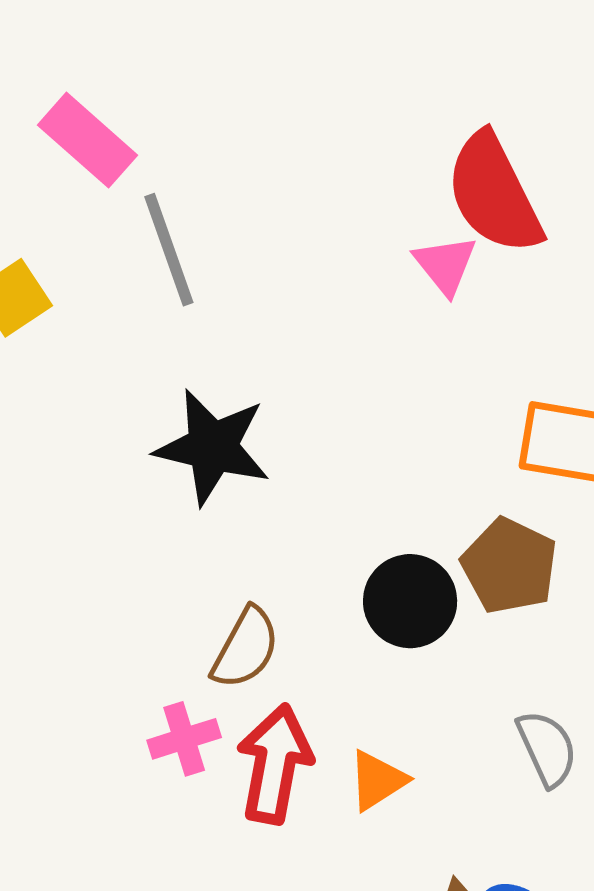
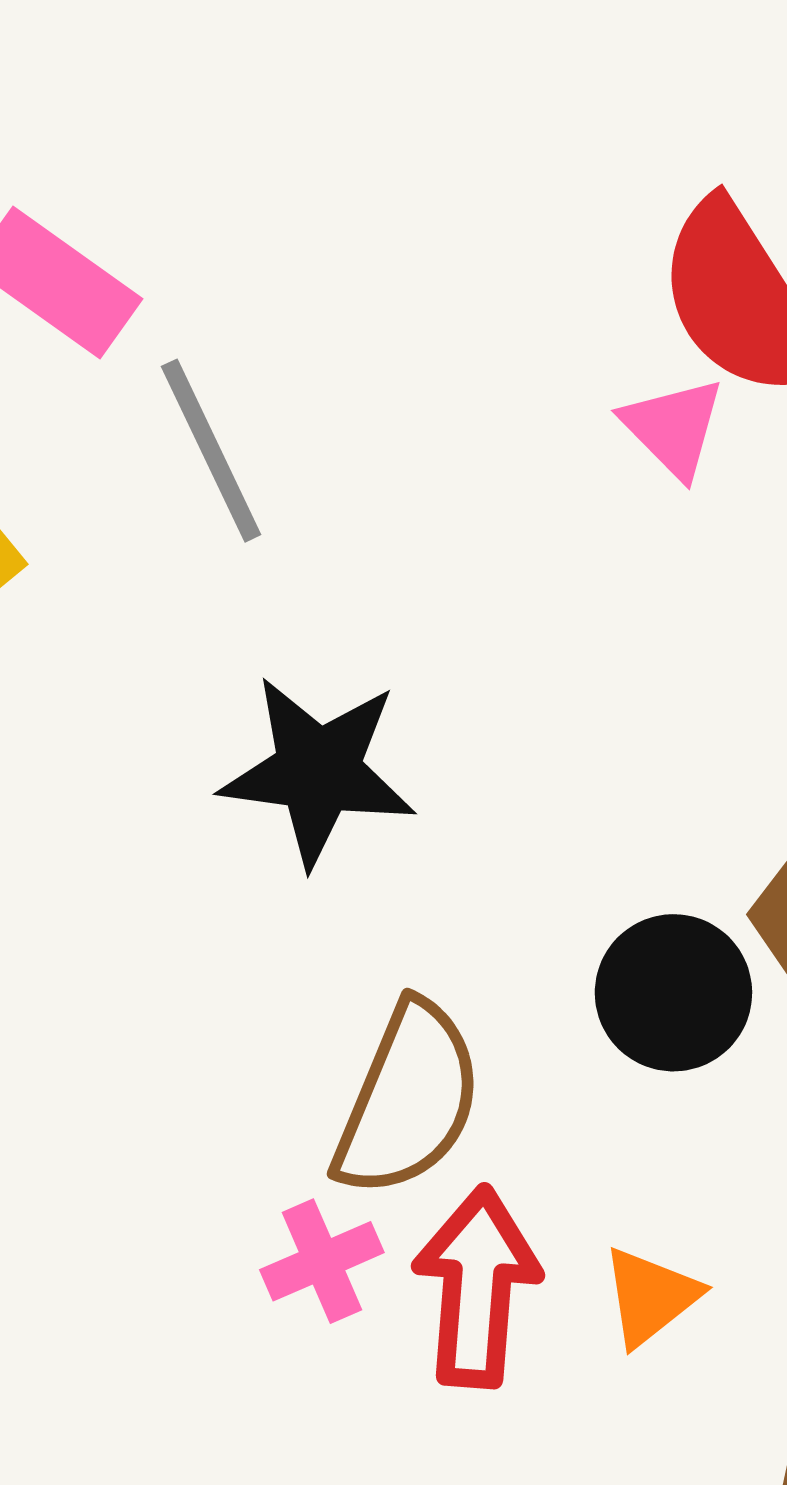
brown semicircle: (246, 648) -> (408, 1100), size x1.4

